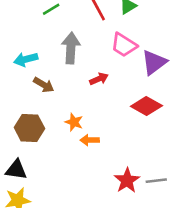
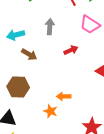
gray arrow: (71, 48) -> (50, 27), size x0.7
orange star: (74, 122) -> (50, 111), moved

